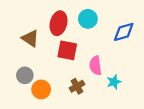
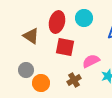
pink semicircle: (95, 66) -> (91, 61), turned 72

